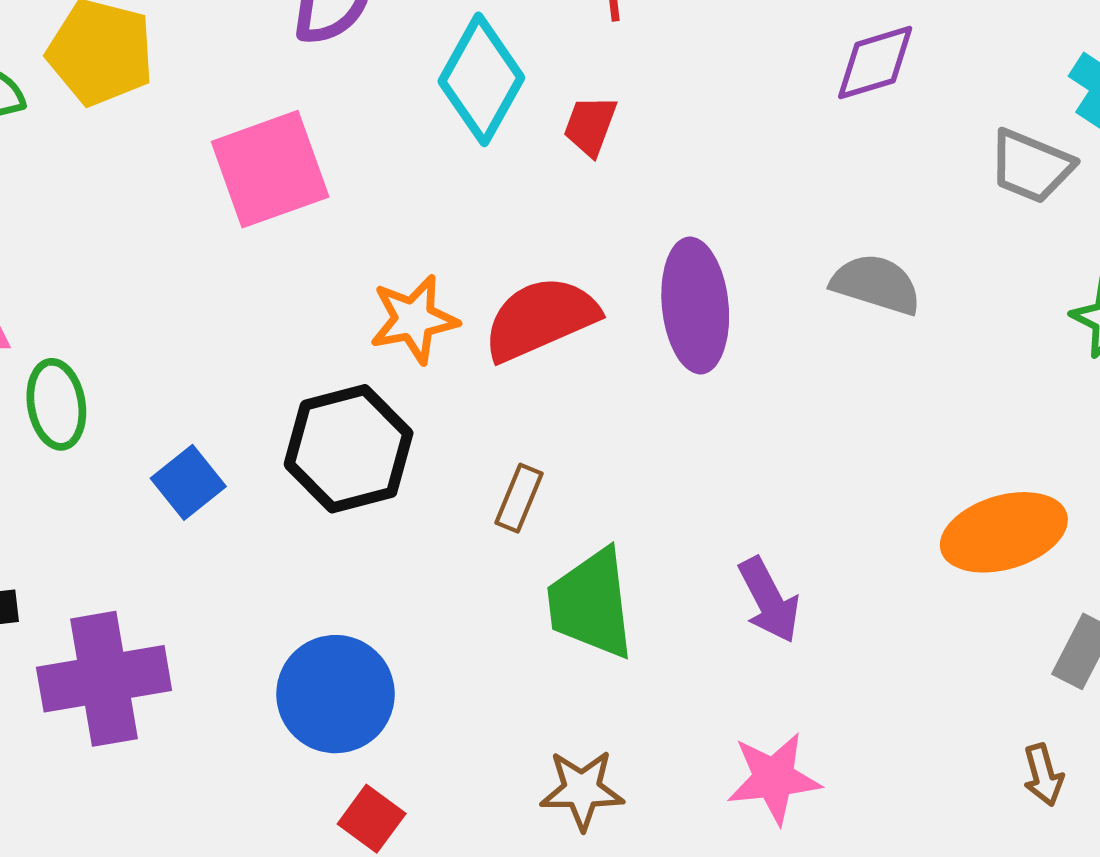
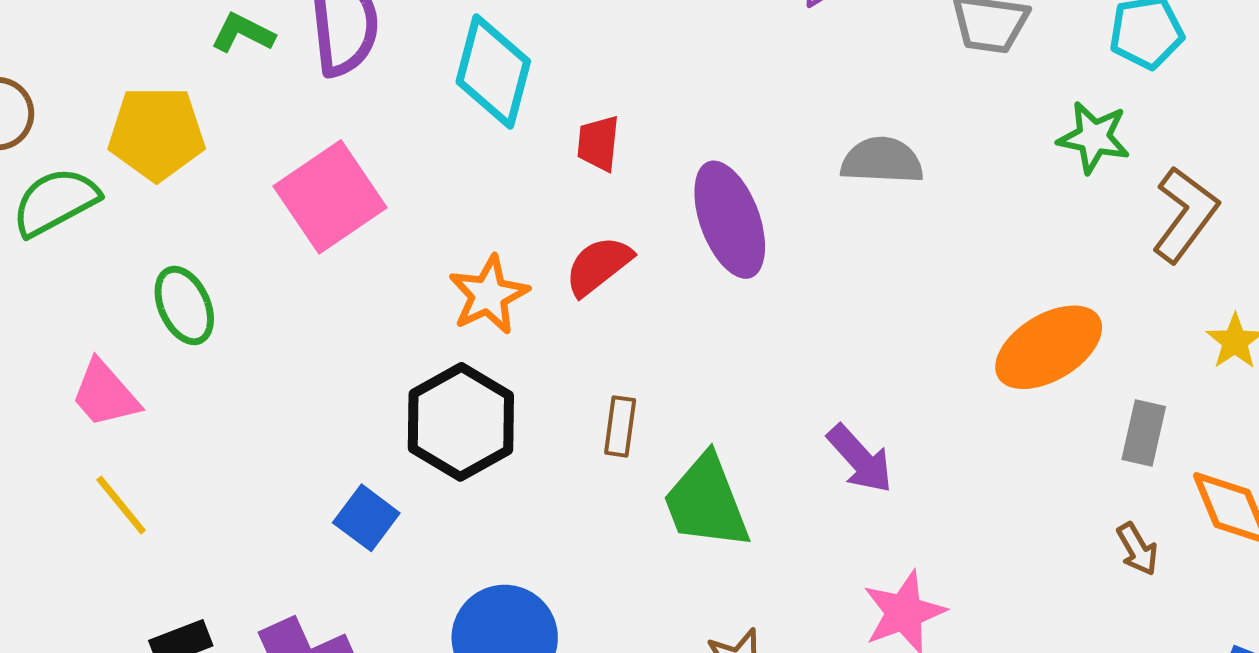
red trapezoid: (590, 126) -> (598, 143), moved
red semicircle: (541, 319) -> (598, 266), size x0.7
green ellipse: (56, 404) -> (184, 305), moved
blue square: (188, 482) -> (366, 518), moved

